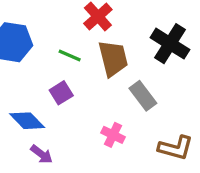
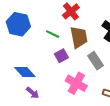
purple square: (61, 93) -> (61, 56), moved
pink cross: (113, 135) -> (76, 83), size x1.5

